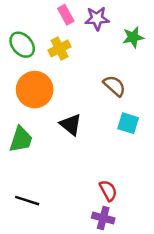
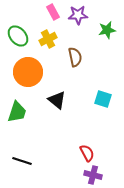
brown semicircle: (114, 86) -> (75, 57), moved, turned 36
purple cross: (103, 218) -> (93, 175), moved

